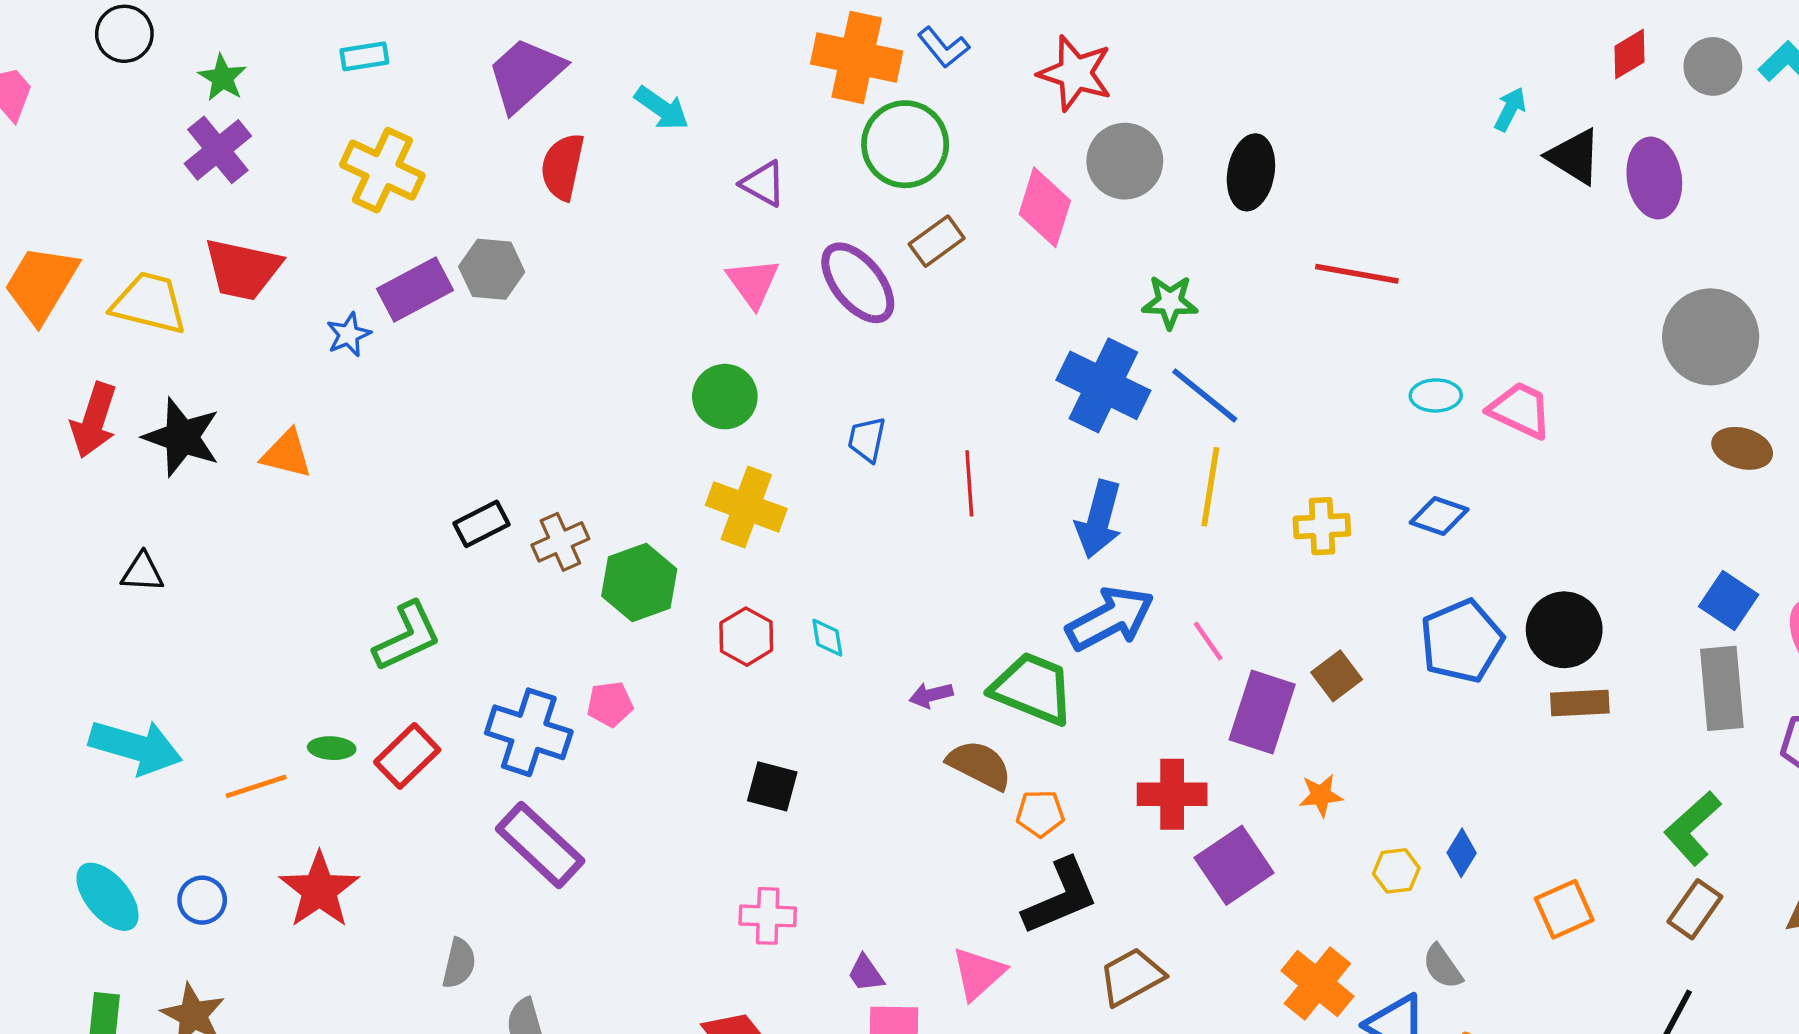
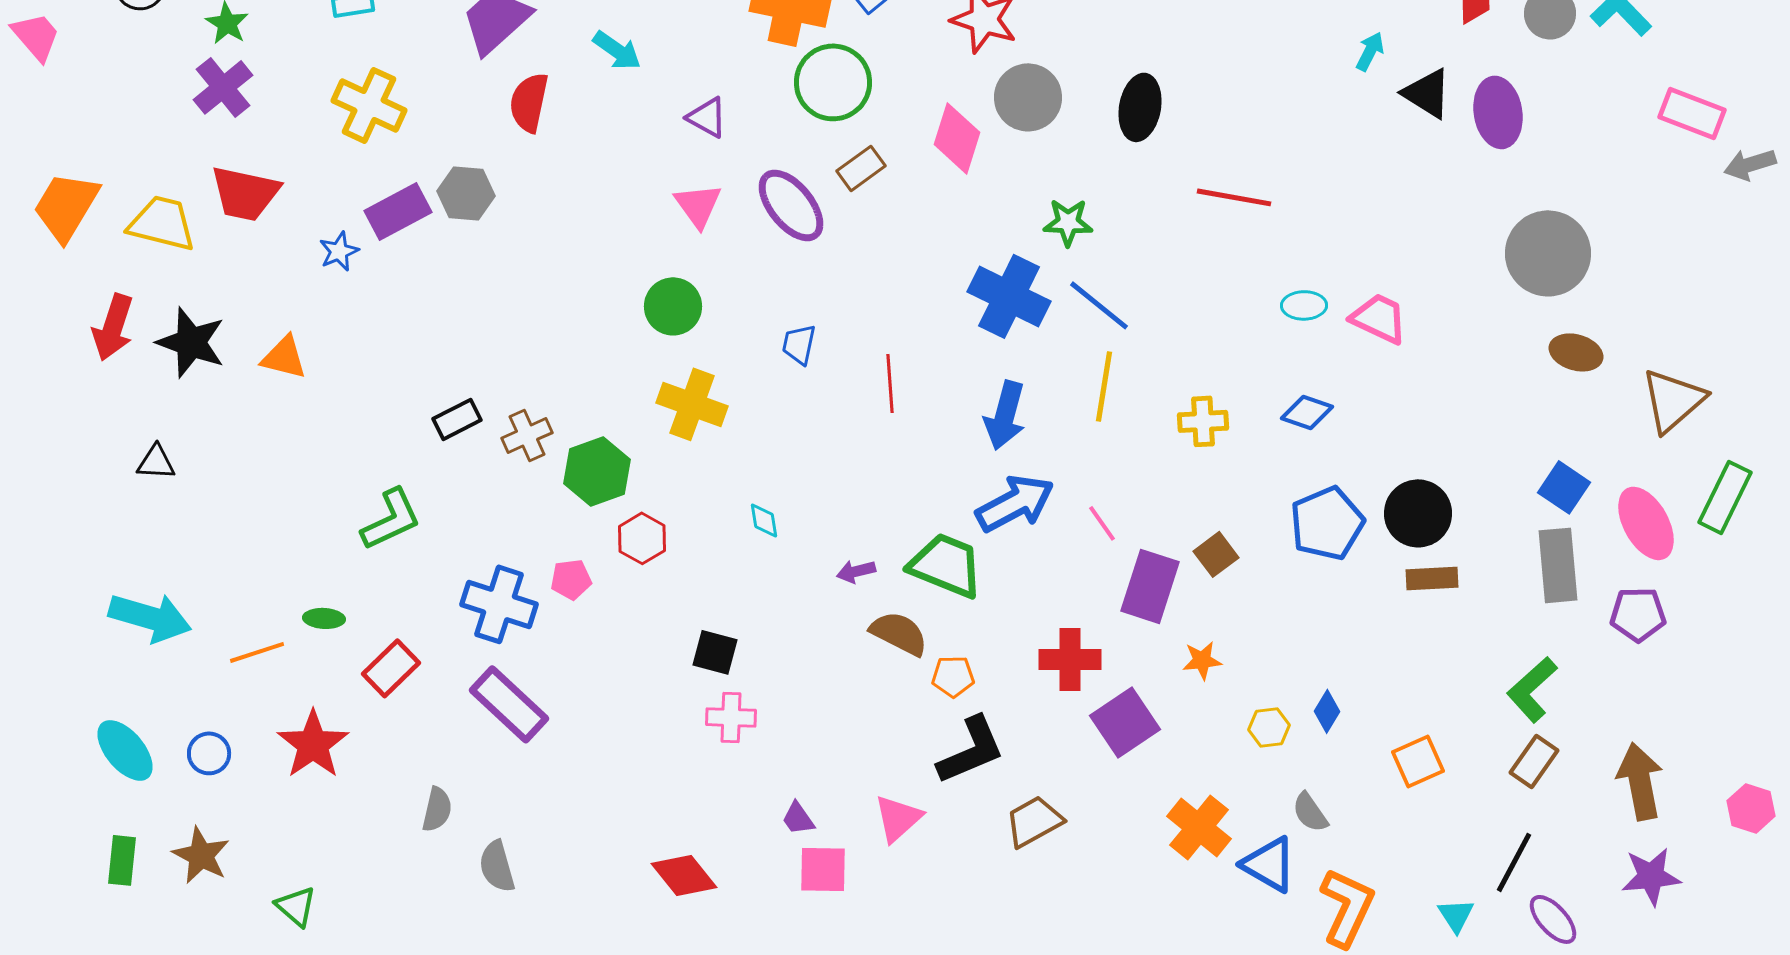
red hexagon: (746, 637) -> (642, 538), moved
red rectangle: (407, 756) -> (391, 668), moved
pink cross: (768, 916) -> (731, 717), moved

